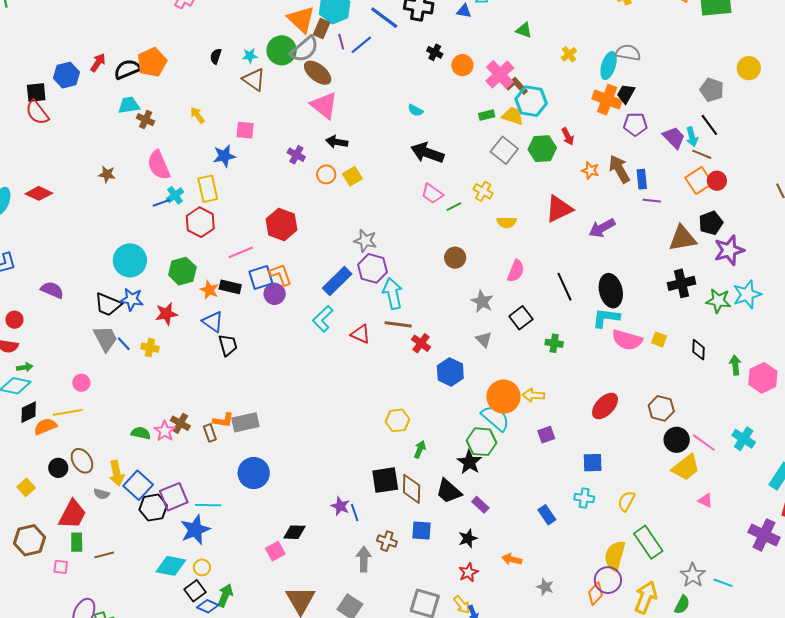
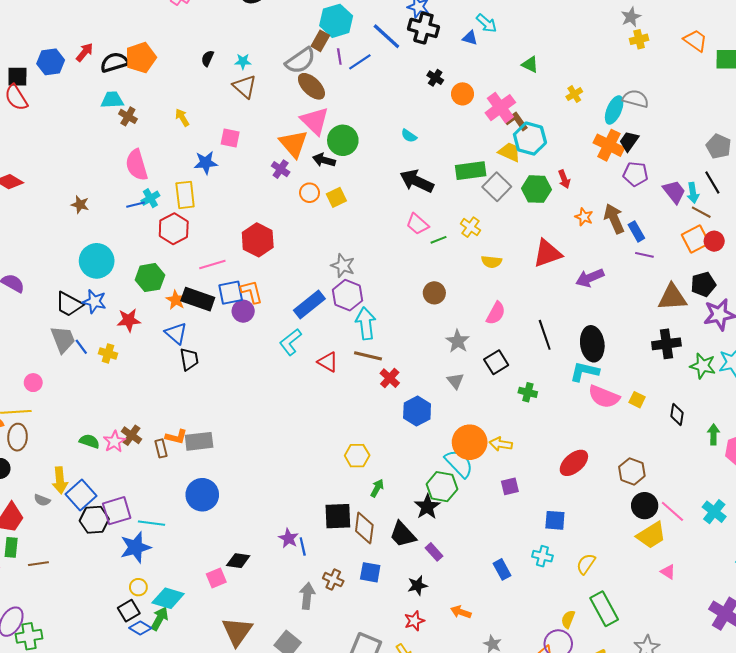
orange triangle: (301, 19) -> (294, 144), moved
green circle: (282, 50) -> (343, 140), moved
green rectangle: (487, 115) -> (471, 171), moved, size x1.8
brown star: (107, 174) -> (80, 205), moved
blue rectangle: (642, 179) -> (636, 231), turned -30
black rectangle: (230, 287) -> (198, 299), size x1.4
brown ellipse: (82, 461) -> (18, 437), moved, turned 30
yellow semicircle: (615, 556) -> (568, 619), size x0.6
cyan diamond: (171, 566) -> (168, 598), moved

